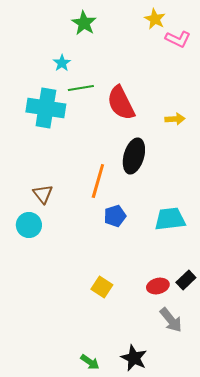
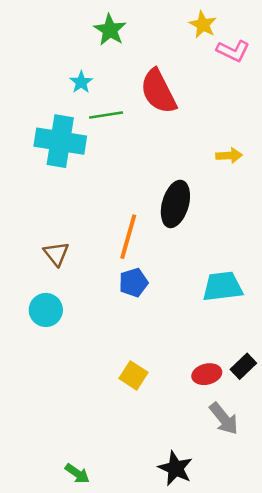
red semicircle: (121, 103) -> (158, 91), moved
blue pentagon: (115, 216) -> (134, 282), moved
cyan circle: (29, 225) -> (46, 310), moved
green arrow: (90, 362) -> (77, 474), moved

